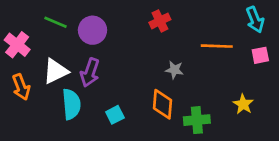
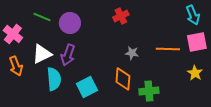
orange line: (217, 46) -> (168, 49), moved
pink square: (260, 55) -> (197, 42), size x1.5
yellow star: (243, 104) -> (195, 73), moved
cyan square: (115, 115) -> (87, 87), size x1.5

